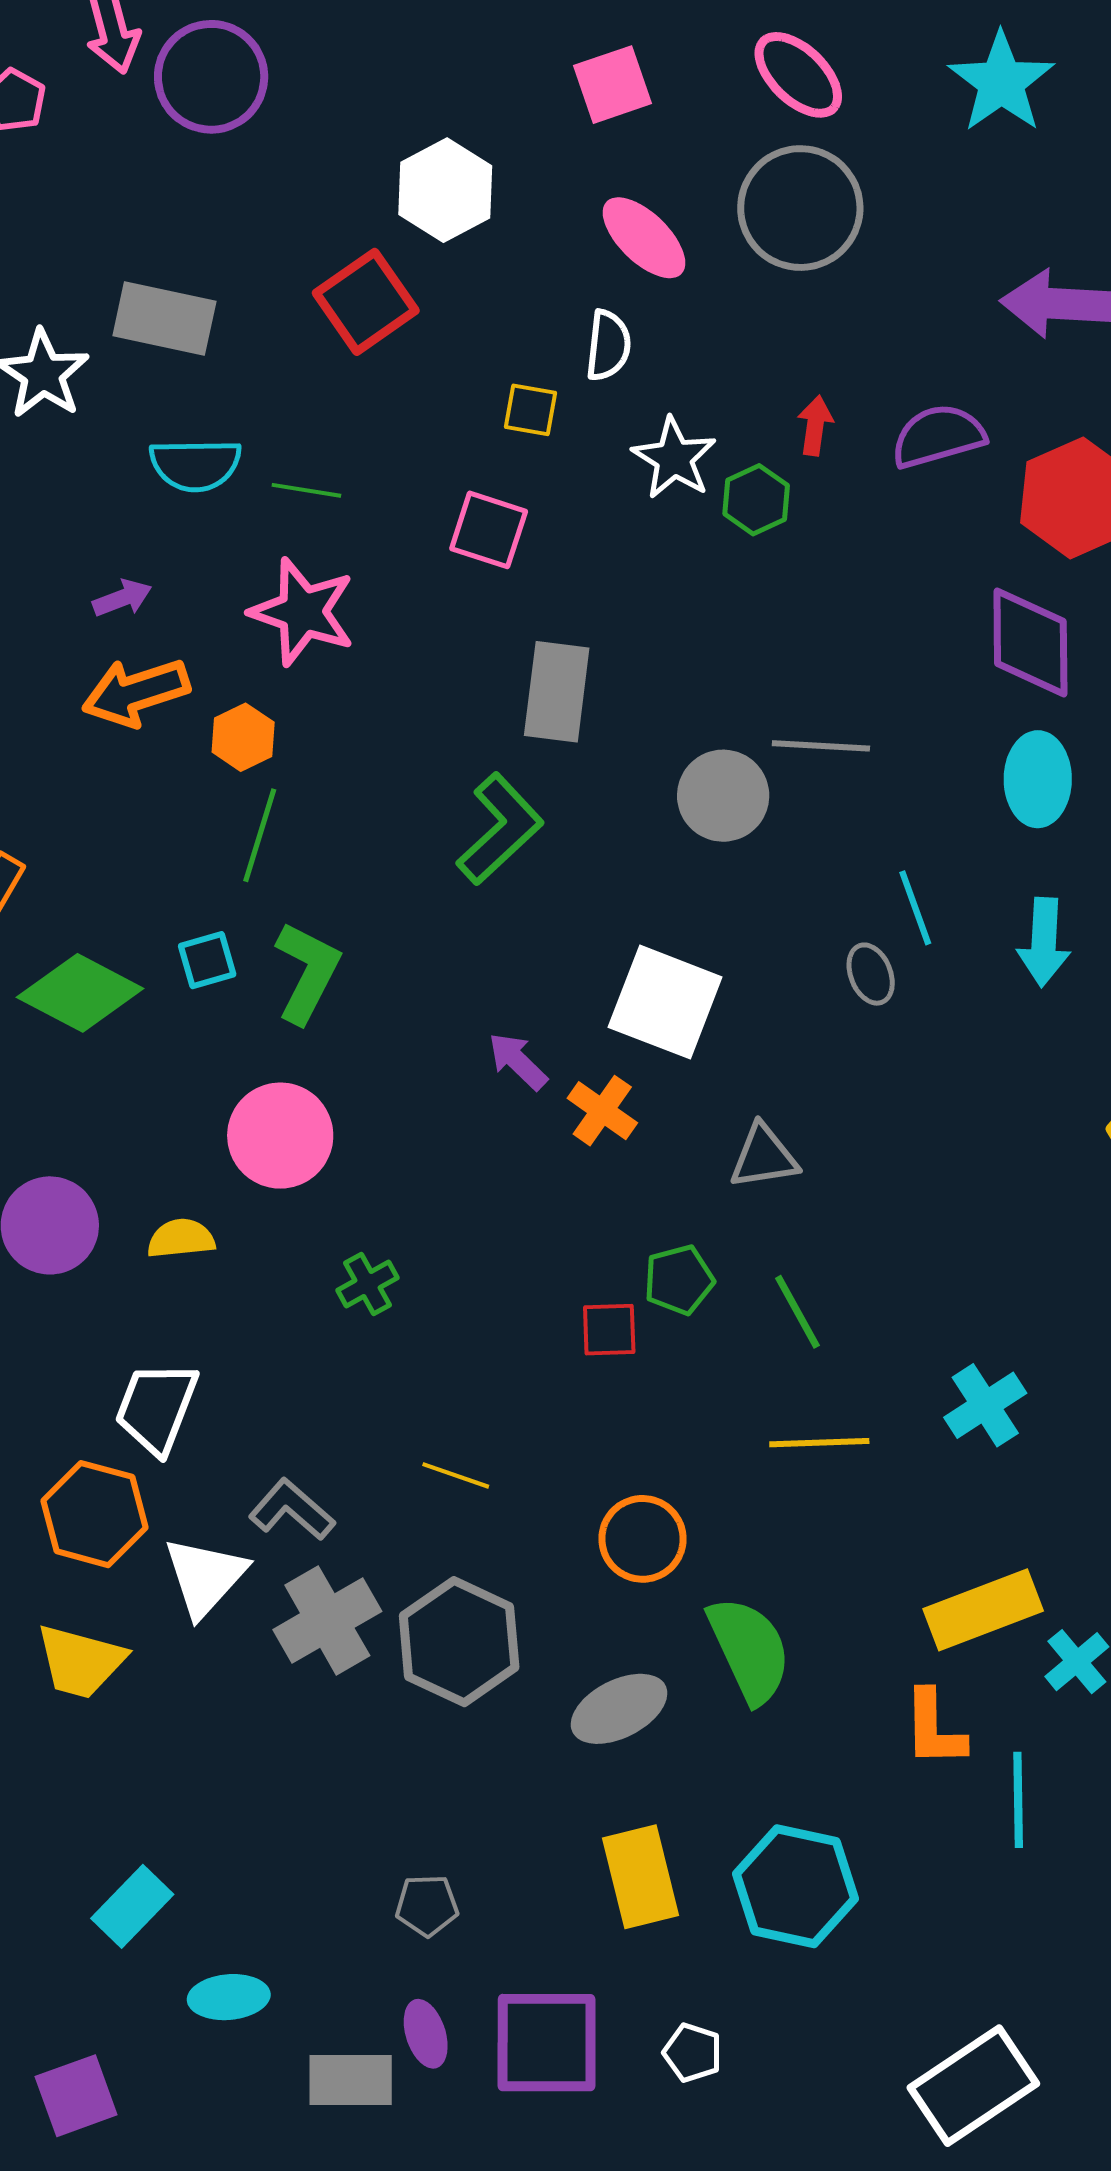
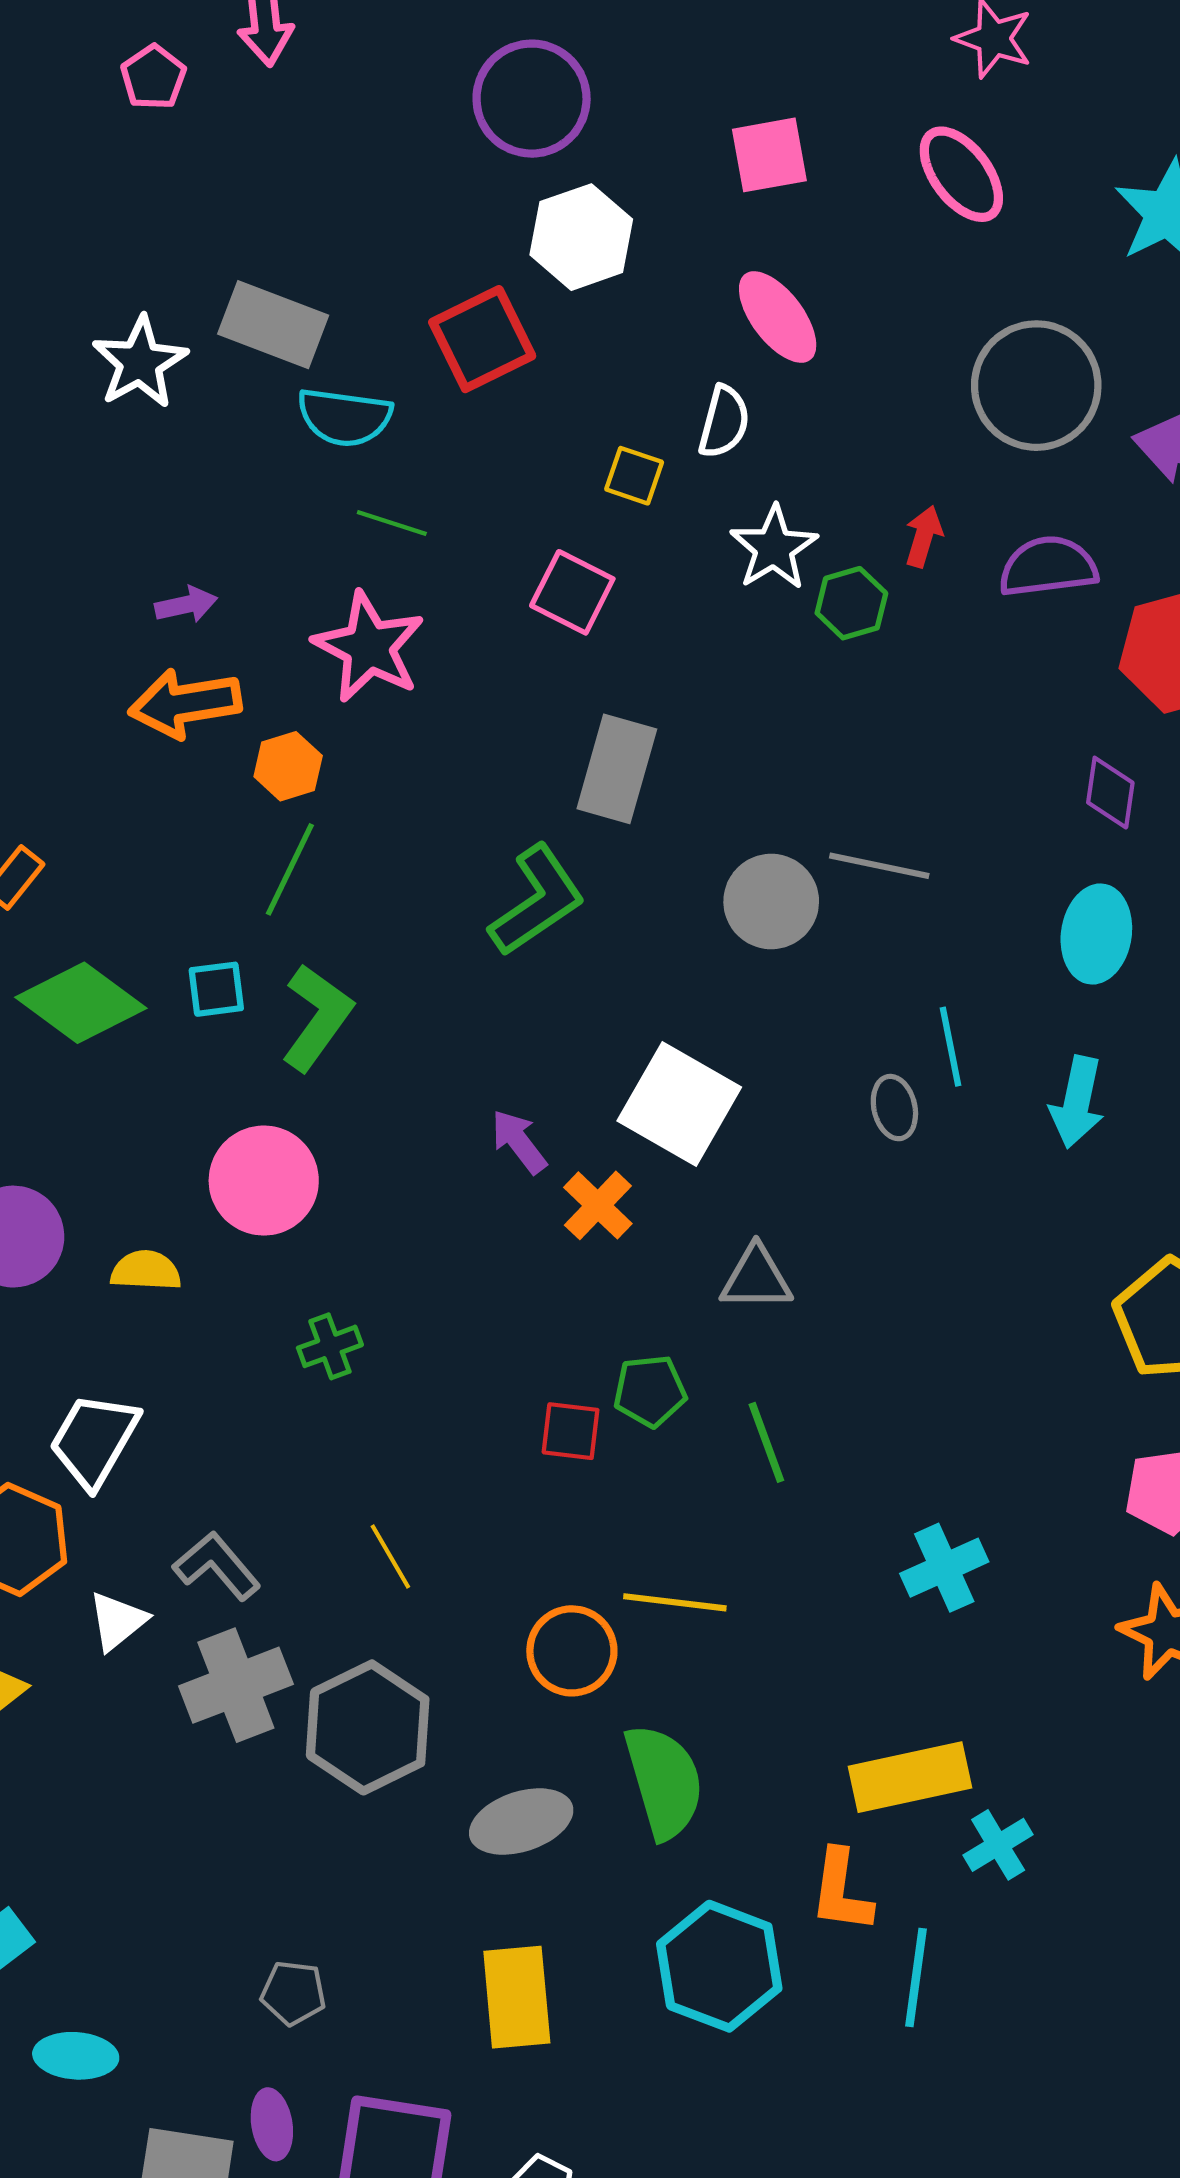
purple circle: (211, 77) -> (532, 99), moved
gray circle: (800, 208) -> (1036, 386), moved
cyan semicircle: (195, 465) -> (344, 417), moved
purple diamond: (1030, 642) -> (1110, 793), size x0.6
yellow line: (819, 1443) -> (675, 1602), moved
yellow line: (456, 1475) -> (390, 1557), turned 32
white triangle: (205, 1577) -> (117, 1621), size x0.7
cyan hexagon: (795, 1886) -> (719, 1966), moved

